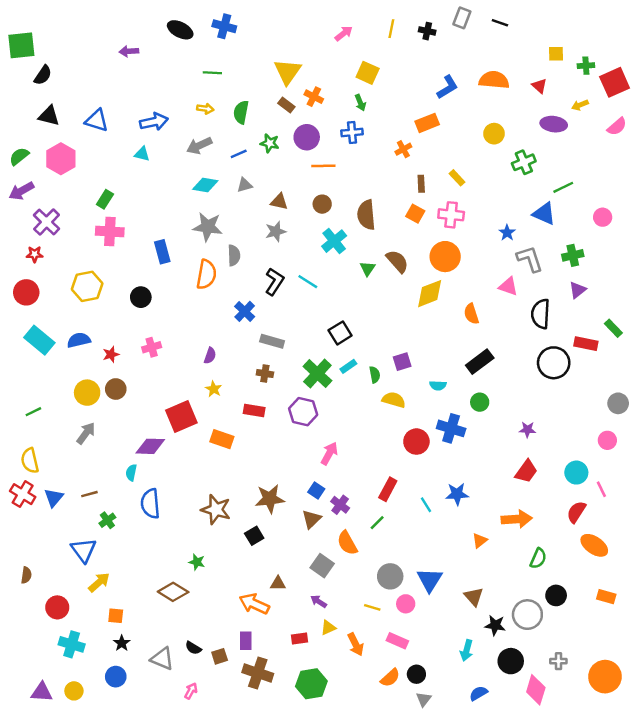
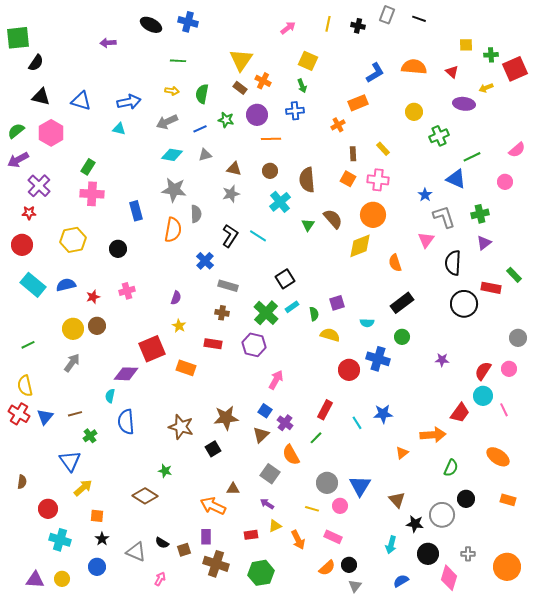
pink semicircle: (617, 126) -> (517, 150), moved
pink triangle: (508, 286) -> (426, 240), turned 48
red trapezoid: (526, 471) -> (460, 413), moved
red semicircle: (576, 512) -> (483, 371), moved

